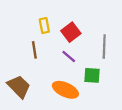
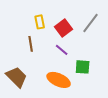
gray line: (104, 47) -> (91, 23), moved, turned 35

